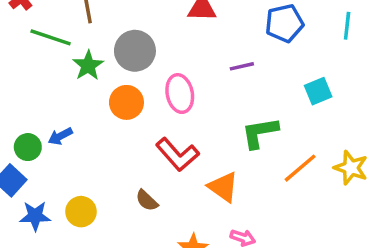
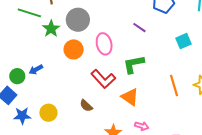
purple line: (242, 66) -> (139, 28), turned 48
green L-shape: (260, 133) -> (134, 64), moved
orange line: (300, 168) -> (174, 85), turned -65

